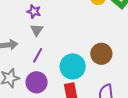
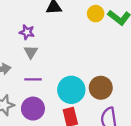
brown circle: (101, 54) -> (101, 88), moved
purple line: (38, 55) -> (33, 79), turned 63

